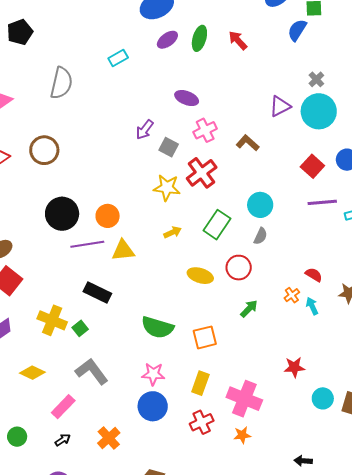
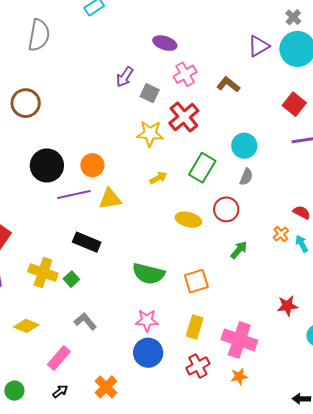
gray L-shape: (92, 371) -> (85, 321), size x0.7

